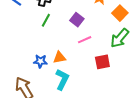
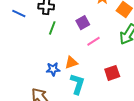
purple square: (77, 20) -> (83, 23), turned 32
red square: (102, 62) -> (112, 73), moved

